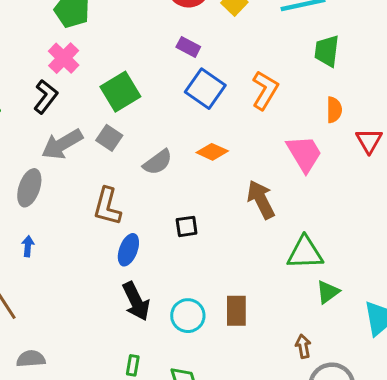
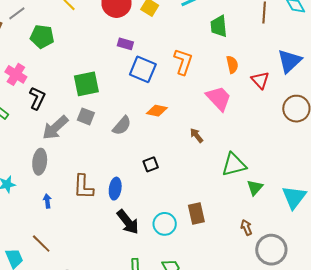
pink cross: (64, 58) -> (16, 74), moved
green square: (120, 92) -> (86, 84), turned 32
brown arrow: (261, 200) -> (196, 135), size x0.6
brown L-shape: (107, 206) -> (83, 187), moved

